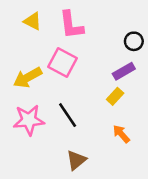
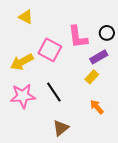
pink L-shape: (71, 25) -> (78, 37), moved

